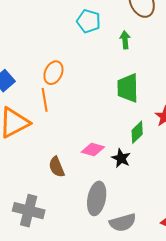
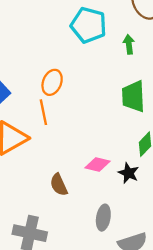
cyan pentagon: (89, 21) -> (89, 25), size x1.4
gray ellipse: (97, 198) -> (103, 218), size x0.7

